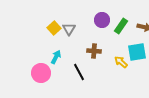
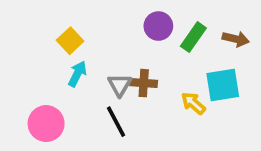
gray triangle: (69, 29) -> (120, 85), moved
cyan arrow: (56, 57) -> (77, 74), moved

